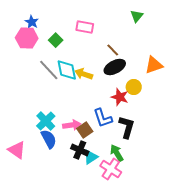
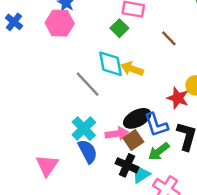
green square: (56, 40) -> (119, 28), moved
black ellipse: (115, 67) -> (137, 118), moved
gray line: (49, 70) -> (88, 84), moved
pink triangle: (17, 150) -> (47, 165), turned 30
green arrow: (117, 153) -> (159, 151), moved, turned -96

